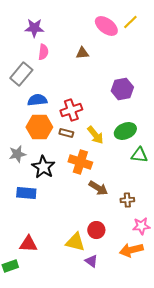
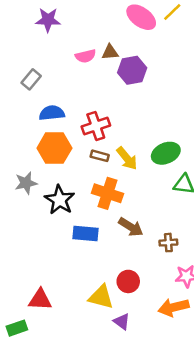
pink semicircle: (43, 52) -> (85, 56), moved, turned 70
gray rectangle: (21, 74) -> (31, 79), size x0.7
purple hexagon: (122, 89) -> (132, 70), moved
brown rectangle: (66, 133) -> (100, 156), moved
blue rectangle: (26, 193) -> (85, 233), moved

